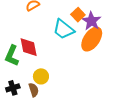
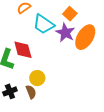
purple star: (91, 21) -> (65, 33), moved
cyan trapezoid: (64, 29) -> (44, 24), moved

